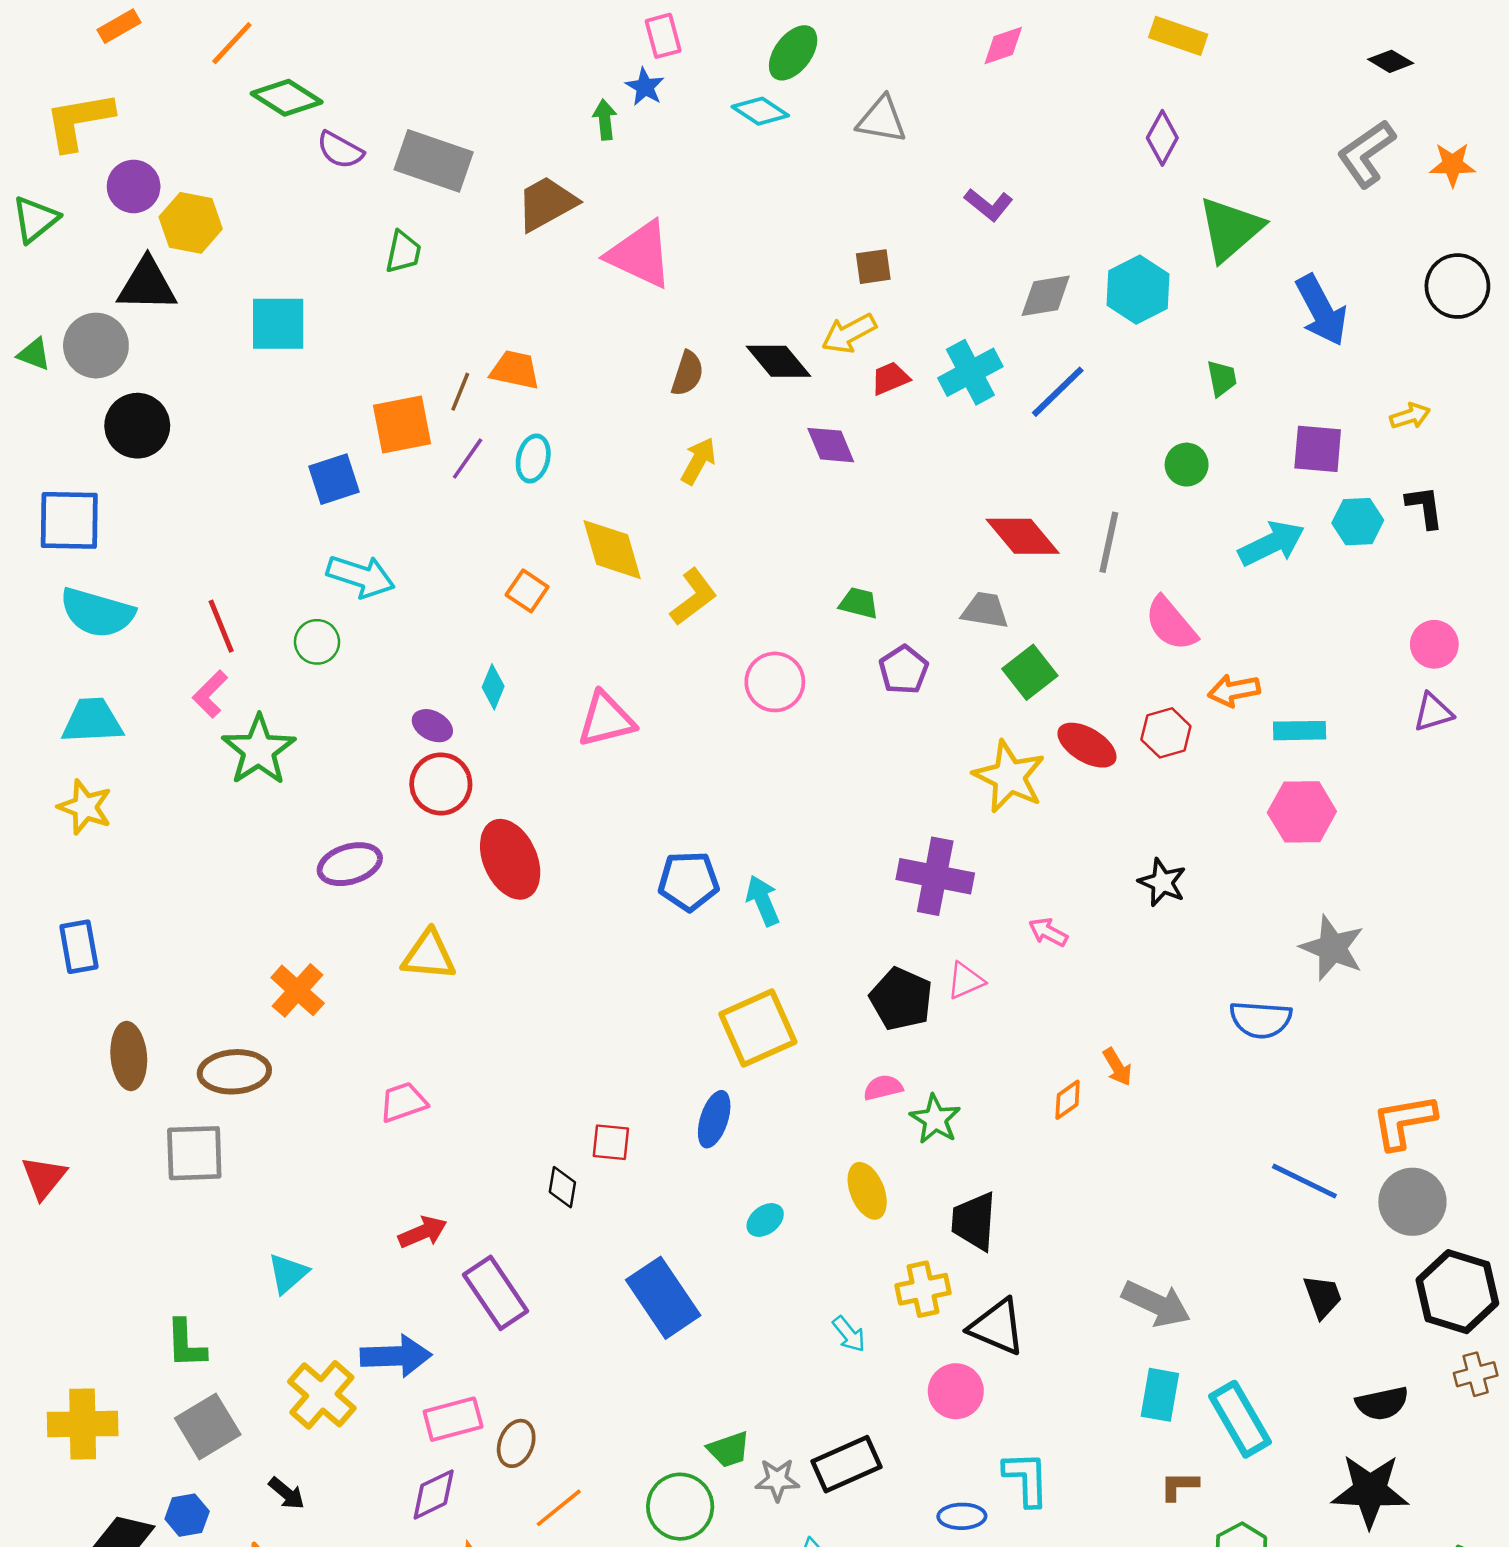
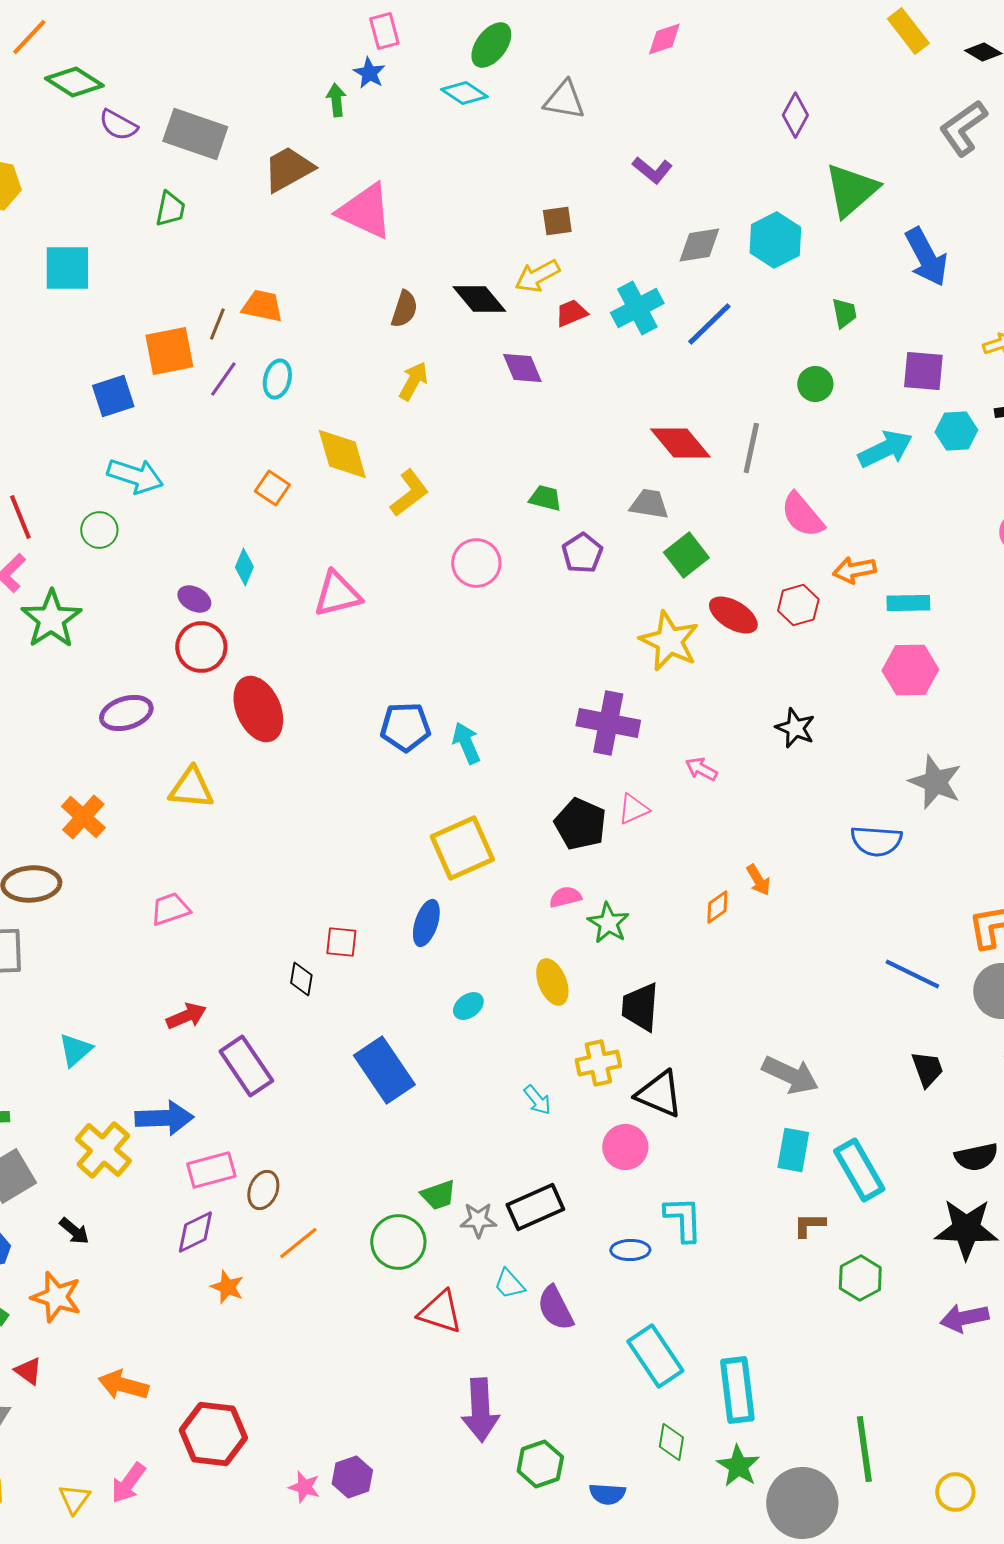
yellow rectangle: (1178, 36) -> (908, 31), moved, turned 33

